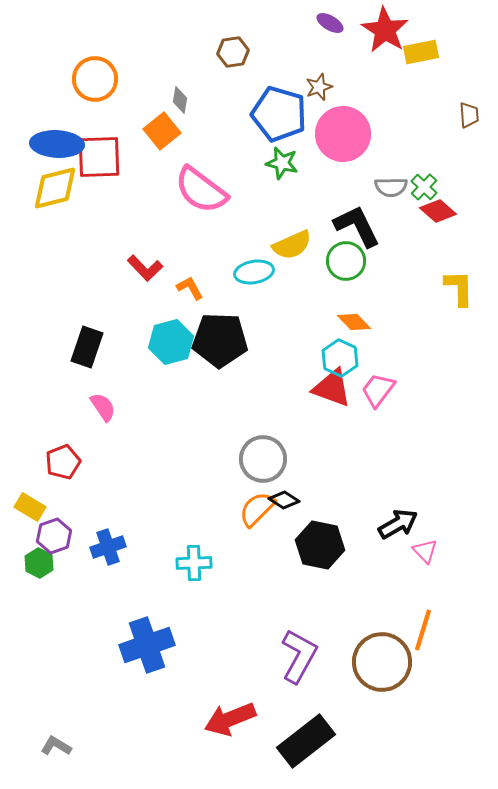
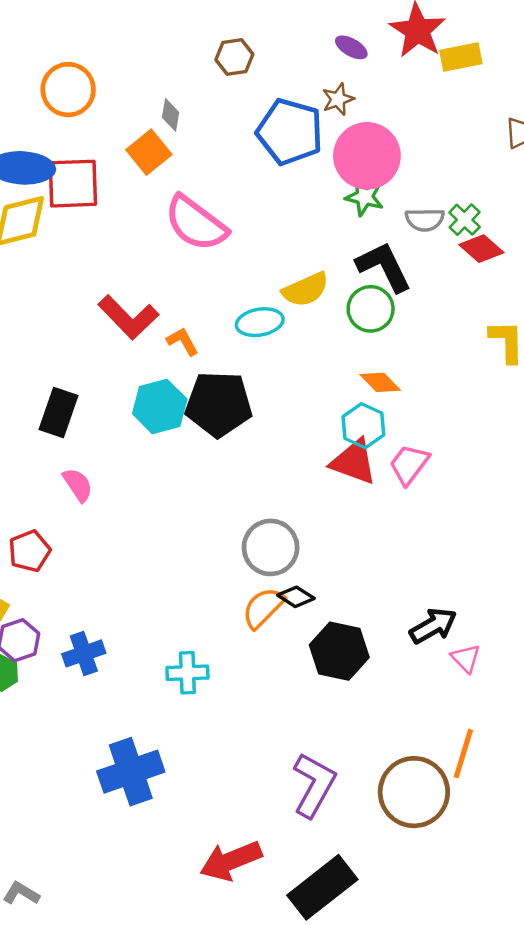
purple ellipse: (330, 23) -> (351, 47), moved
green star: (282, 163) -> (365, 197), moved
red L-shape: (145, 268) -> (128, 317), size x1.4

